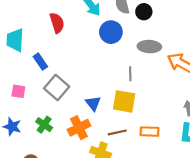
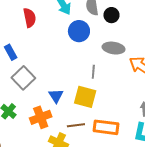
orange rectangle: (149, 132) -> (106, 127), size x1.4

